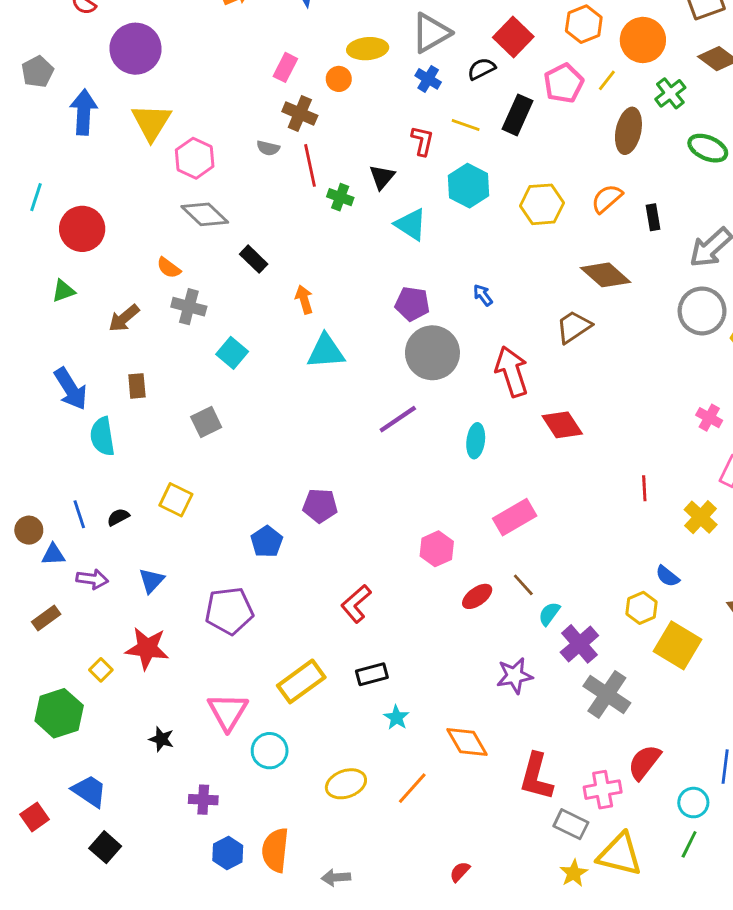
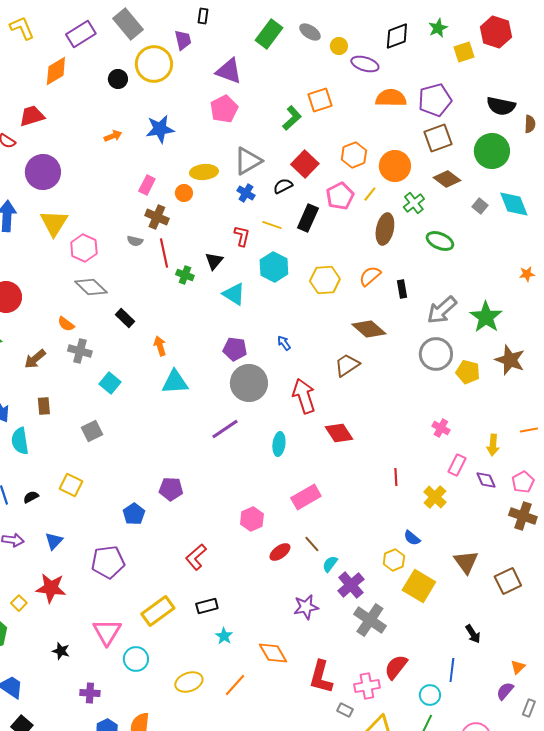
gray rectangle: (571, 824) -> (345, 710), size x0.7

